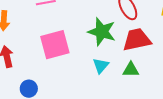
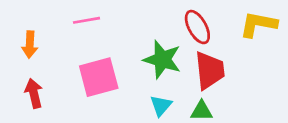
red trapezoid: (137, 40) -> (210, 70), turned 96

